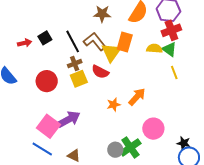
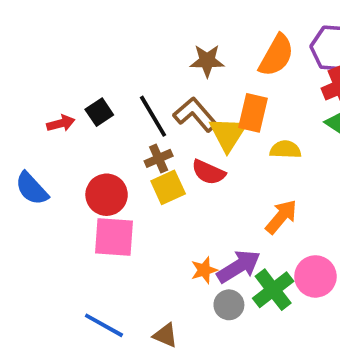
yellow semicircle: (154, 49) -> (285, 150), moved
orange star: (114, 105) -> (204, 270), moved
purple arrow: (69, 119) -> (239, 266), moved
pink square: (48, 126) -> (114, 237), moved, turned -30
green cross: (130, 147) -> (273, 290), moved
gray circle: (115, 150) -> (229, 305), moved

